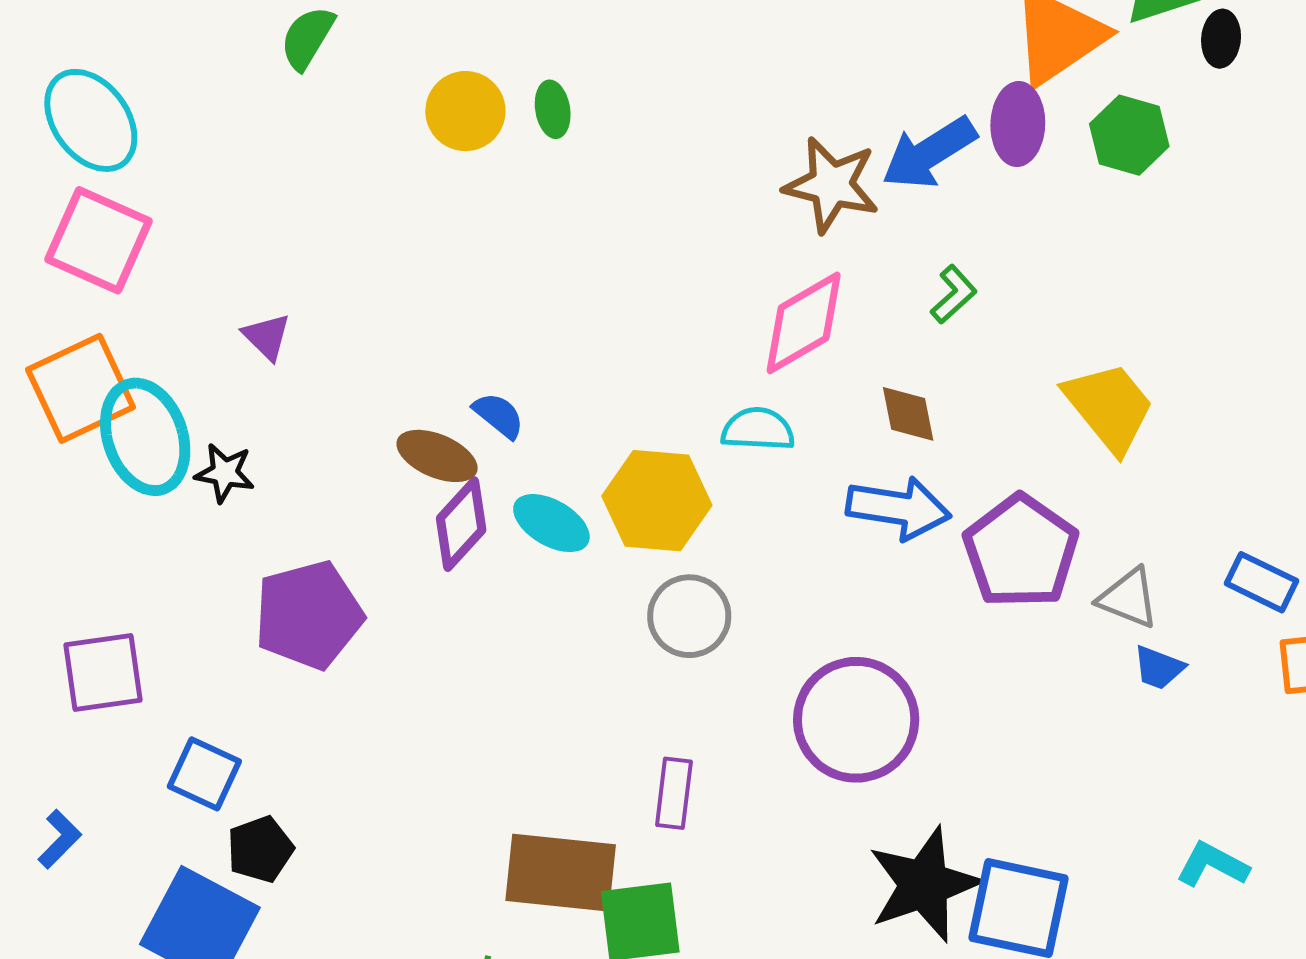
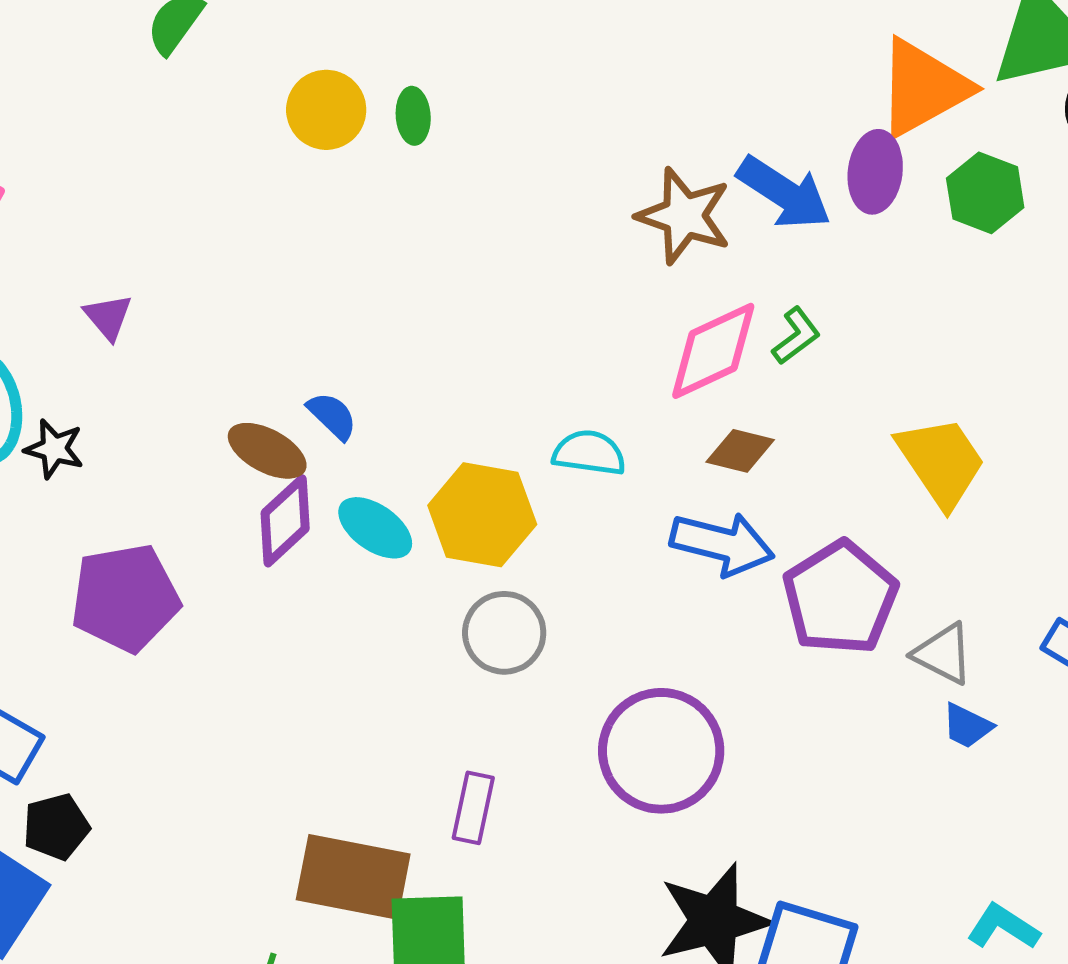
blue arrow: (929, 153) -> (784, 193), turned -120
pink diamond: (804, 323) -> (713, 351), moved
brown diamond: (908, 414) -> (740, 451), turned -70

